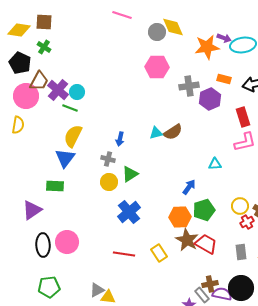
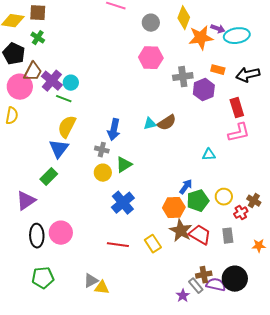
yellow diamond: (173, 27) -> (184, 18), moved, turned 45
blue arrow: (120, 139) -> (114, 130), size x1.5
green rectangle: (55, 186) -> (49, 177), turned -48
blue arrow: (189, 187) -> (186, 187), moved
yellow circle: (240, 206) -> (224, 197), moved
gray rectangle: (241, 252) -> (228, 236), moved

